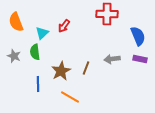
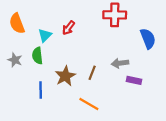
purple rectangle: (140, 59) -> (134, 80), moved
orange line: (70, 97) -> (89, 104), moved

